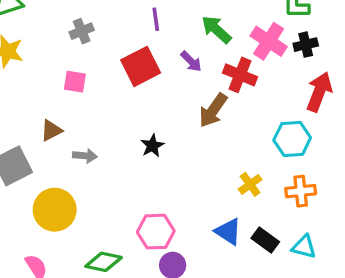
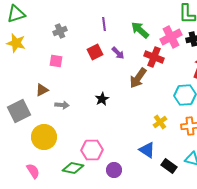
pink cross: (269, 41) -> (171, 37), turned 30
purple arrow: (191, 61) -> (118, 53), moved
red square: (141, 66) -> (95, 52), size x0.7
pink hexagon: (156, 232) -> (92, 150), moved
black rectangle: (265, 240) -> (169, 166), moved

